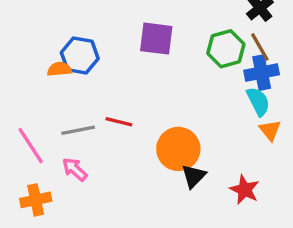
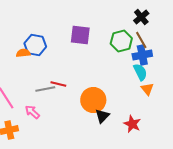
gray line: (78, 130) -> (45, 89), moved

